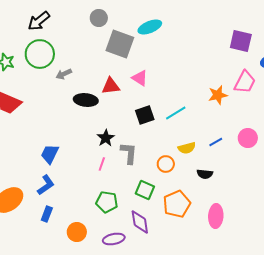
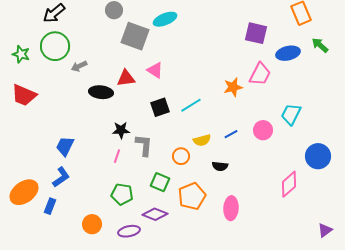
black star: (106, 138) -> (121, 130), turned 30
blue rectangle: (47, 214) -> (50, 206), moved
purple diamond: (140, 222) -> (155, 214), turned -60

